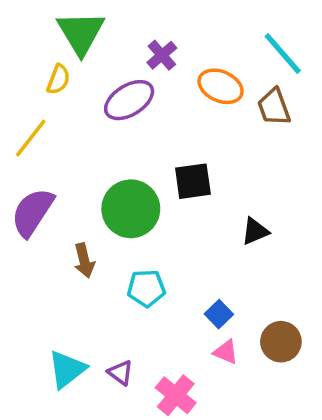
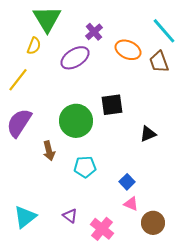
brown circle: (281, 342) -> (153, 223), moved
cyan triangle: (67, 369) -> (25, 217), moved

